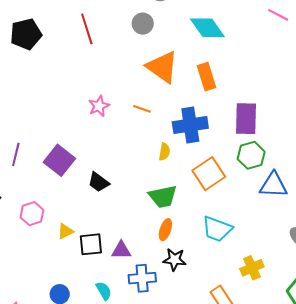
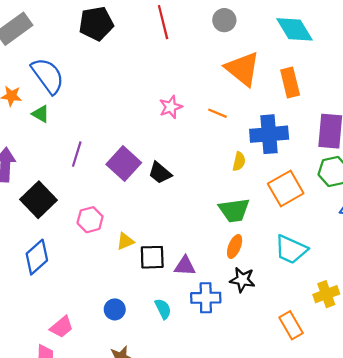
black trapezoid: (99, 182) -> (160, 173), moved

